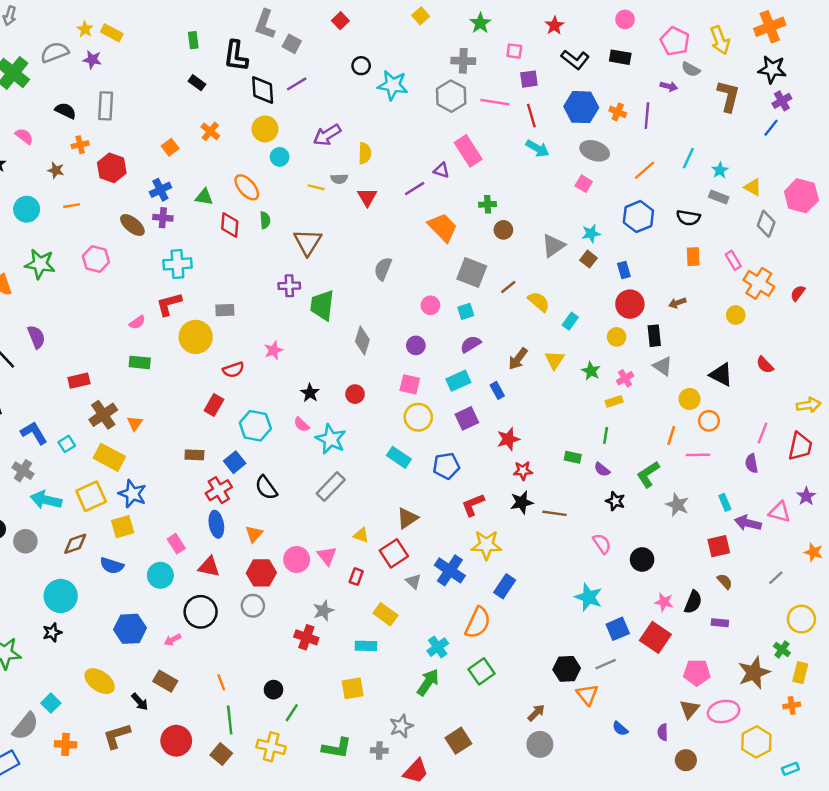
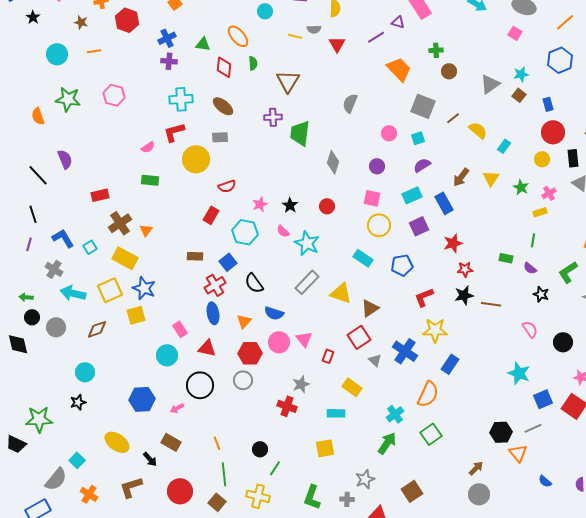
brown ellipse: (132, 225) -> (223, 106), moved
pink star: (274, 350) -> (260, 204), moved
blue rectangle: (497, 390) -> (444, 203), size x1.5
yellow triangle: (361, 535) -> (341, 293), moved, size x1.6
blue semicircle: (112, 566) -> (274, 313), moved
cyan circle: (61, 596) -> (85, 372), size x0.7
orange cross: (66, 744) -> (89, 494), turned 30
green L-shape: (337, 748) -> (312, 497), turned 100

